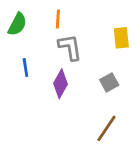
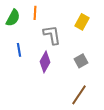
orange line: (58, 19) -> (35, 13), moved
yellow rectangle: (121, 38) -> (82, 22), moved, turned 35

